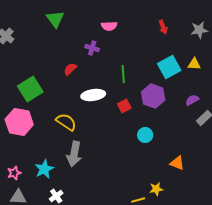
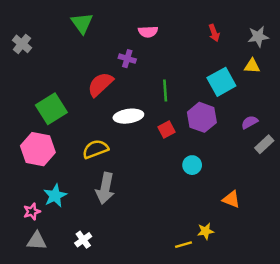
yellow triangle: (194, 64) -> (252, 66), moved
red semicircle: (70, 69) -> (100, 84), size x1.6
yellow semicircle: (66, 122) -> (95, 149), turned -55
cyan star: (44, 169) -> (55, 196), moved

